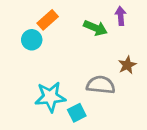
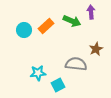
orange rectangle: (48, 20) -> (46, 26), moved
cyan star: (50, 97) -> (38, 73), size x0.7

